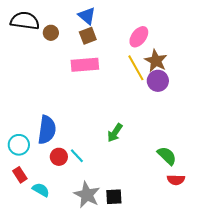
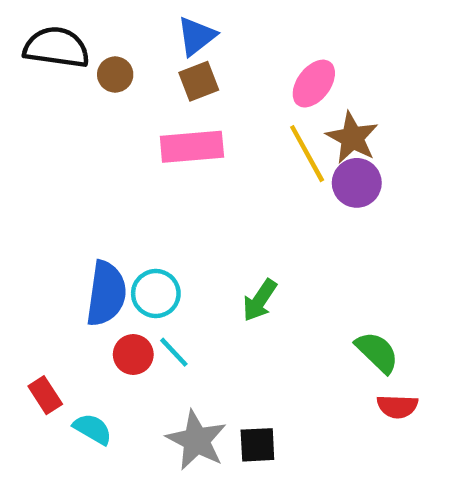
blue triangle: (87, 16) -> (196, 36), turned 42
cyan circle: (19, 145) -> (156, 294), moved

